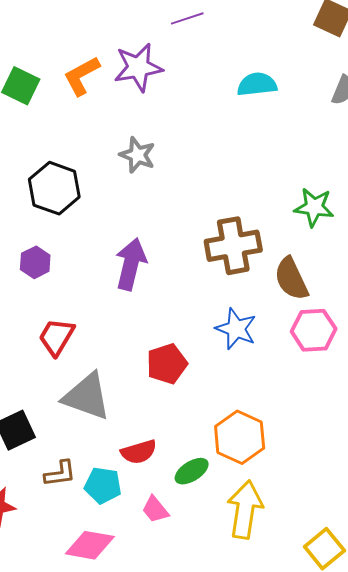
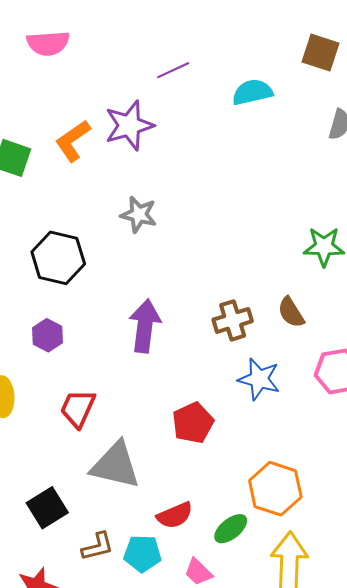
cyan semicircle: (257, 84) -> (252, 92), moved
brown cross: (233, 246) -> (233, 320), moved, size x0.7
brown semicircle: (291, 279) -> (291, 312), moved, size x0.7

